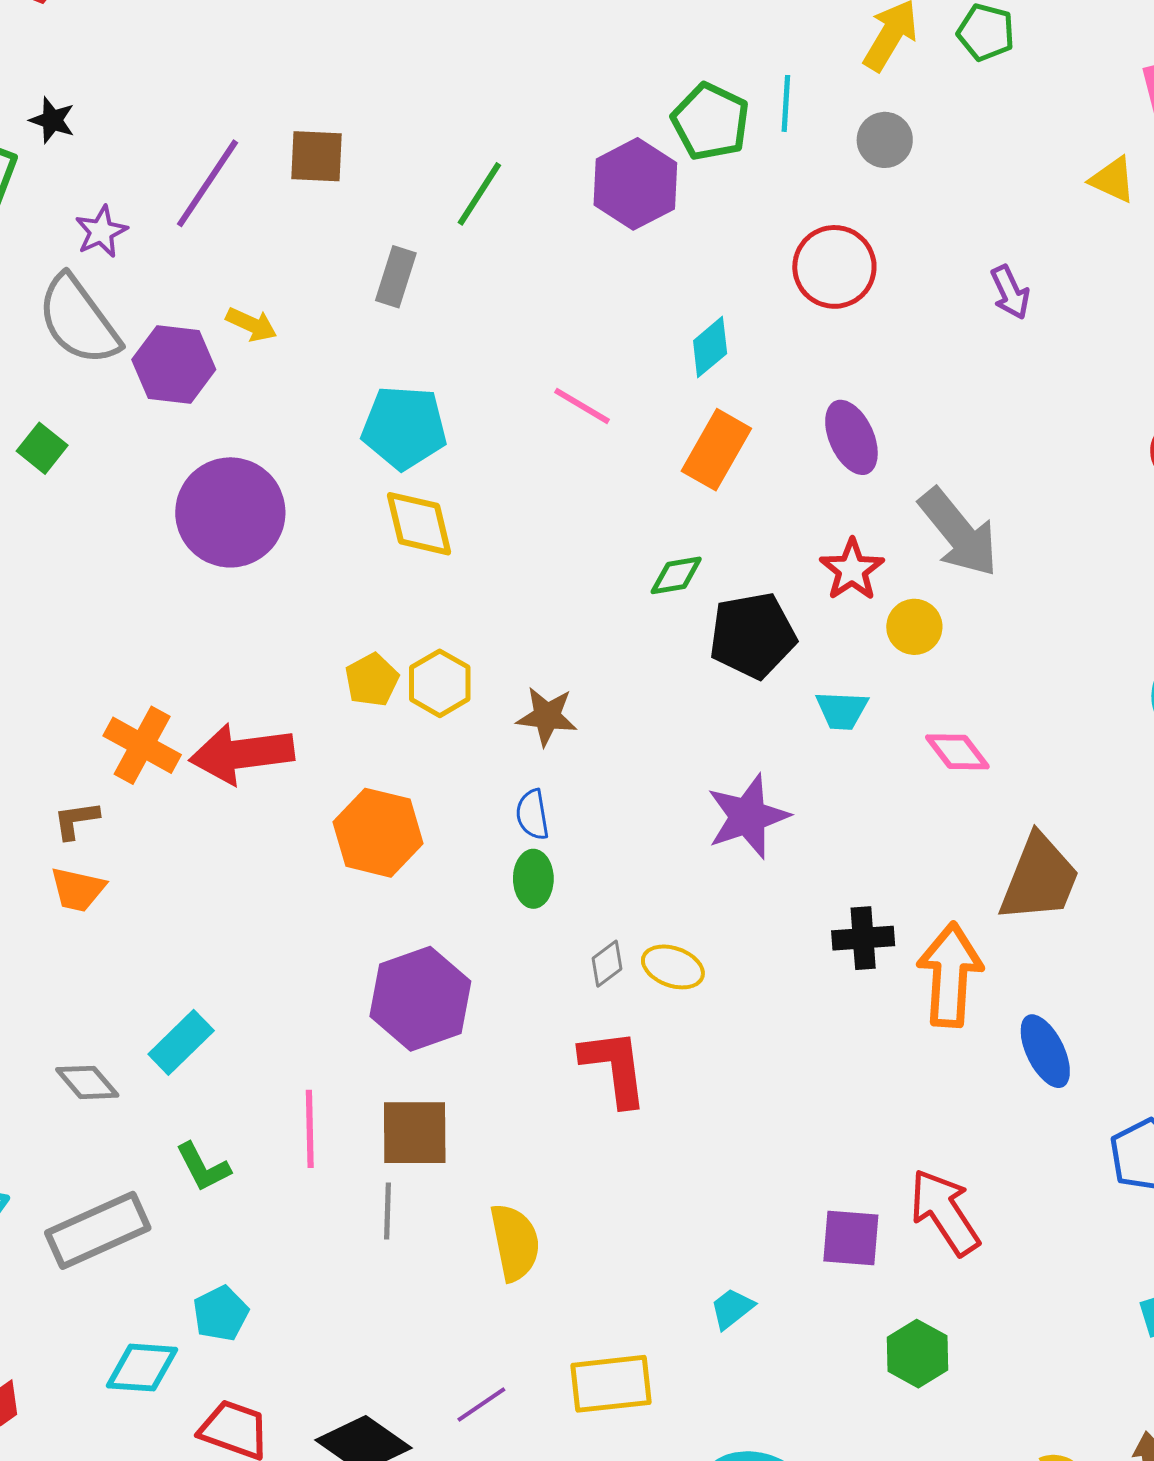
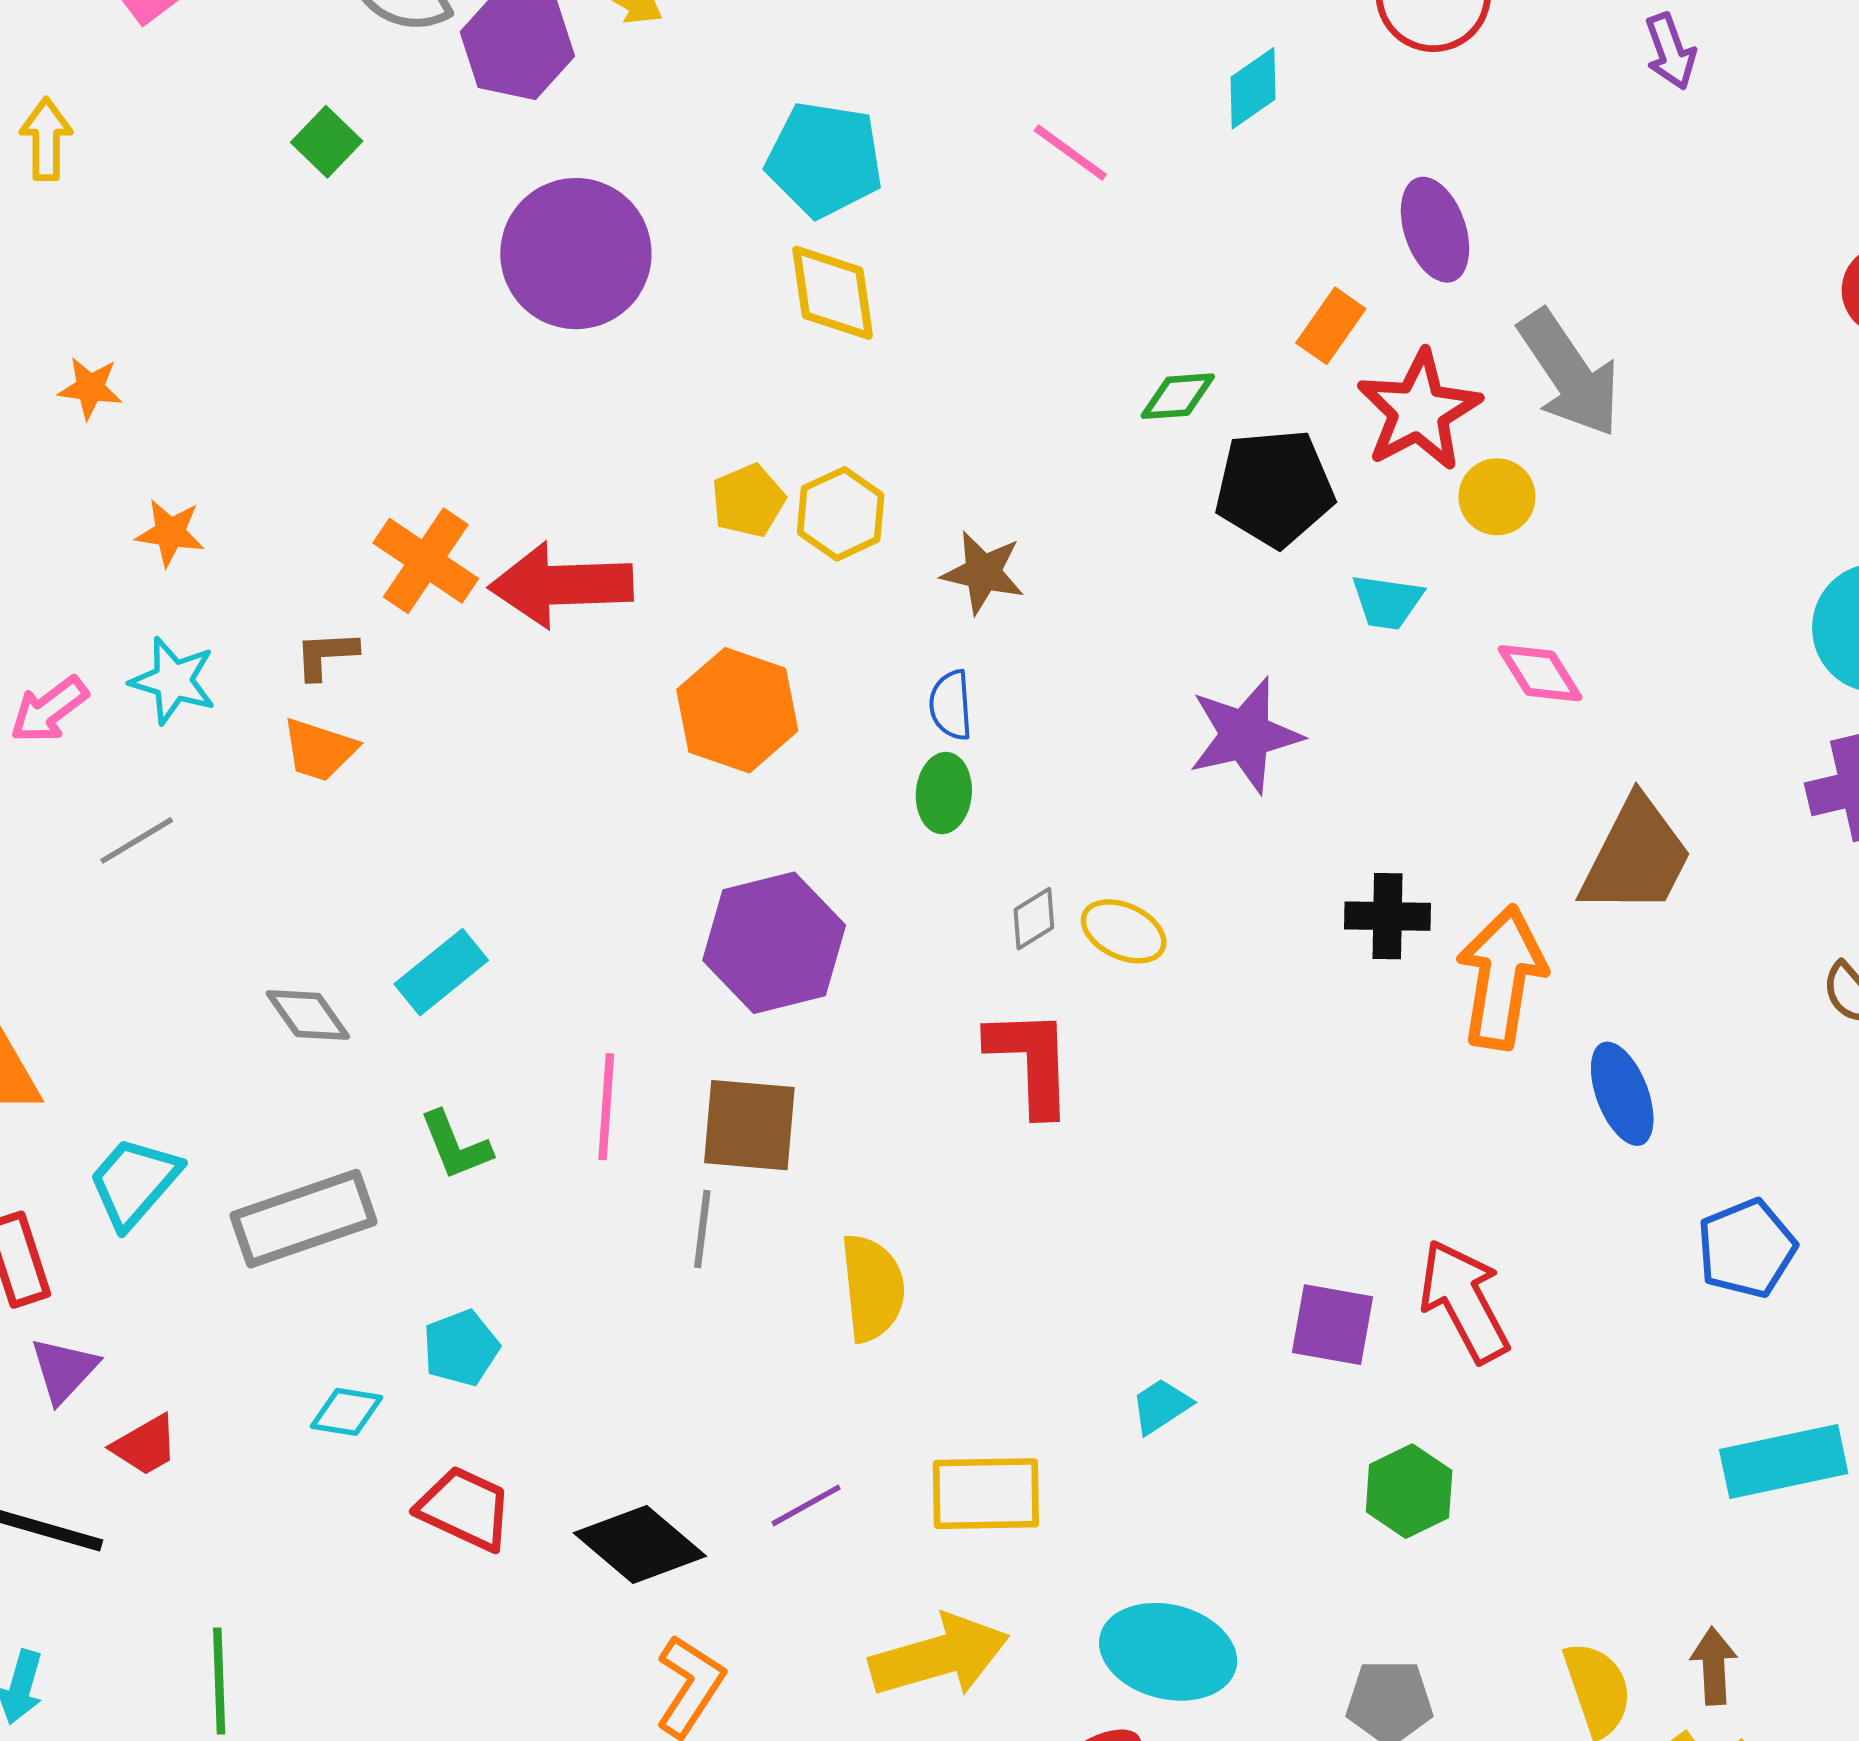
orange rectangle: (716, 450) -> (1331, 326), moved, size x0.7
red star: (852, 570) -> (1419, 411), size x1.4
cyan diamond: (142, 1368) -> (347, 1412), size x0.7

